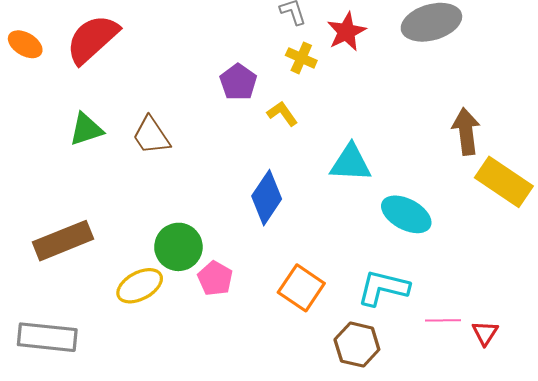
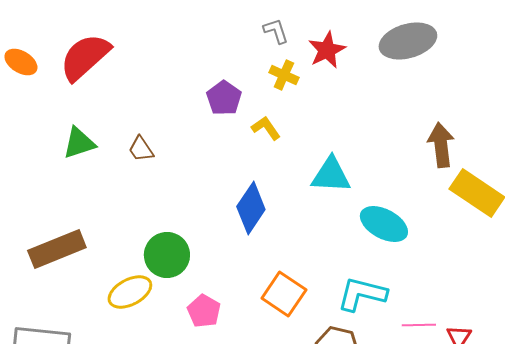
brown trapezoid: (151, 136) -> (141, 149), size x0.7
pink pentagon: (215, 278) -> (204, 311), moved

